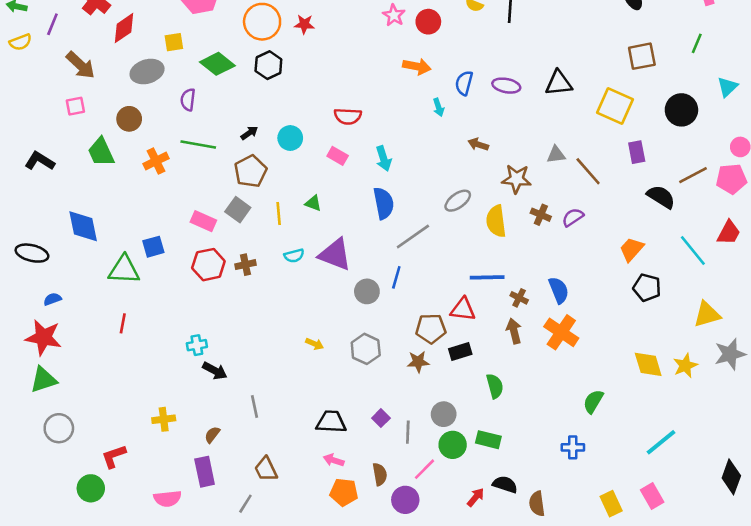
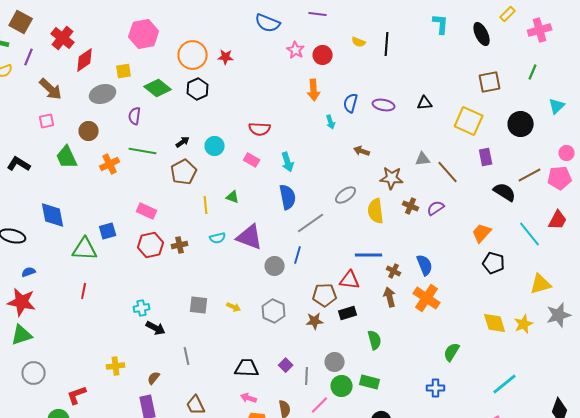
orange arrow: (417, 66) -> (314, 90), turned 75
black triangle: (559, 83) -> (425, 103), size x0.7
gray square: (238, 210) -> (199, 305), moved, turned -30

